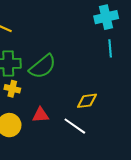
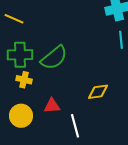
white line: (75, 126) -> (75, 126), moved, turned 40

